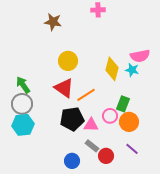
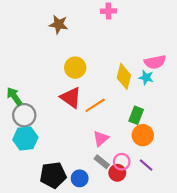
green arrow: (23, 85) -> (14, 96), moved
pink circle: (110, 116) -> (122, 162), moved
black pentagon: (72, 119) -> (53, 175), moved
pink triangle: (91, 125) -> (101, 138), turned -42

